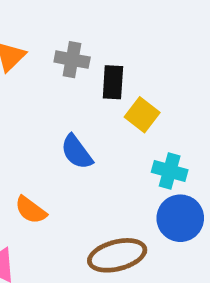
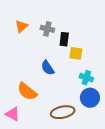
yellow square: (142, 115) -> (76, 53), turned -32
orange semicircle: (31, 210) -> (27, 91), size x1.5

